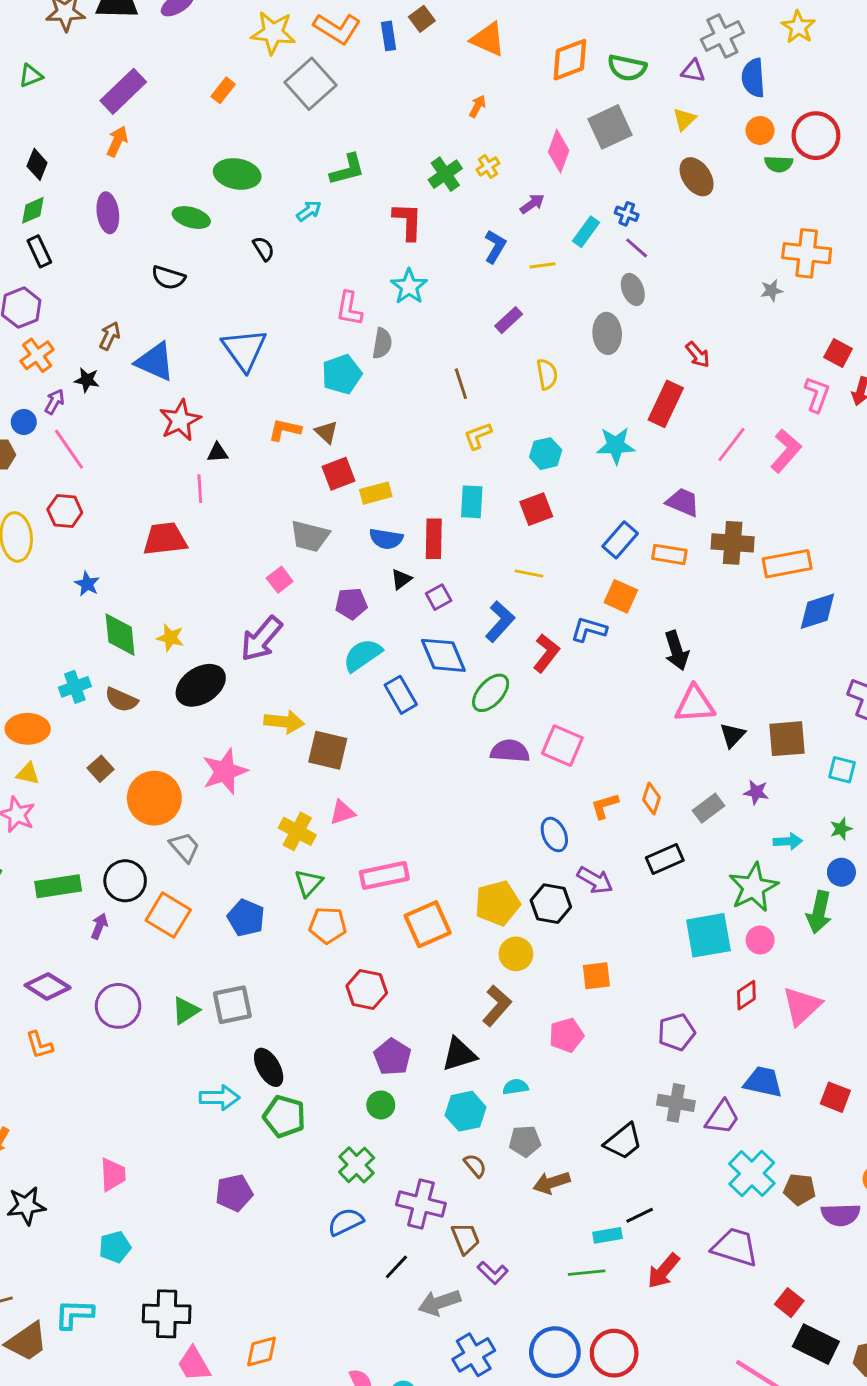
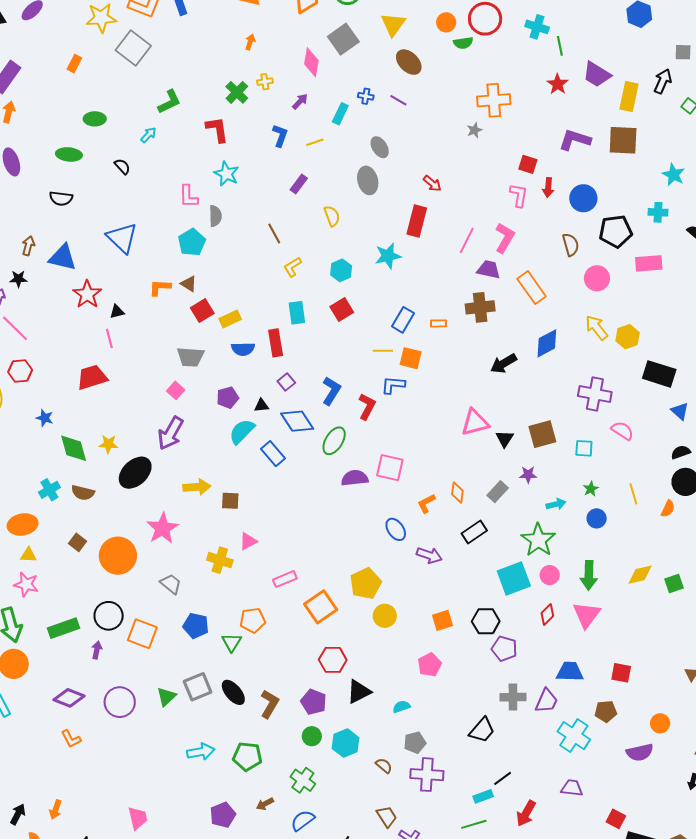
yellow triangle: (684, 119) -> (393, 24), size x1.5
yellow cross: (488, 166) -> (265, 82), turned 35
green ellipse: (237, 174) -> (95, 119), size x0.7
purple line: (637, 248) -> (398, 100), moved
purple trapezoid: (683, 502) -> (489, 269), moved
orange rectangle: (669, 554) -> (438, 323), size x0.7
orange rectangle: (787, 564) -> (532, 288), moved, turned 76
yellow line: (529, 573) -> (383, 351), moved
black triangle: (401, 579) -> (261, 405), moved, turned 42
black arrow: (677, 651) -> (504, 363), moved, turned 88
brown square: (328, 750) -> (230, 501), size x0.7
gray trapezoid: (185, 847) -> (171, 584), moved
pink rectangle: (384, 875) -> (285, 579), size x0.7
green triangle: (308, 883) -> (232, 642), moved
black hexagon: (551, 904) -> (486, 621), moved
green arrow: (819, 912) -> (589, 575), moved
red hexagon: (367, 989) -> (333, 660), moved
brown L-shape: (497, 1006) -> (270, 704), moved
purple pentagon: (677, 1032) -> (504, 649), turned -30
black ellipse: (269, 1067) -> (233, 692), moved
cyan hexagon: (466, 1111) -> (346, 743), moved
brown arrow: (552, 1183) -> (265, 804), moved, size x0.7
brown pentagon: (800, 1189) -> (606, 711), moved
purple cross: (421, 1204) -> (427, 775), moved
purple trapezoid: (735, 1247) -> (572, 788), size x0.7

